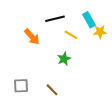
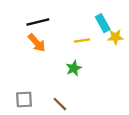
black line: (55, 19) -> (38, 22), moved
yellow line: (71, 35) -> (82, 40), turned -40

